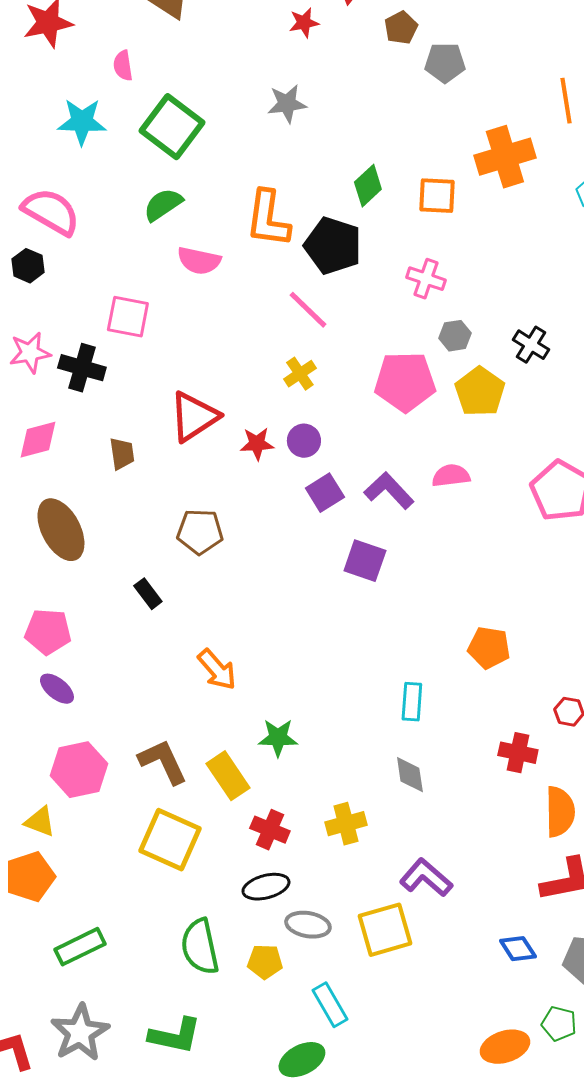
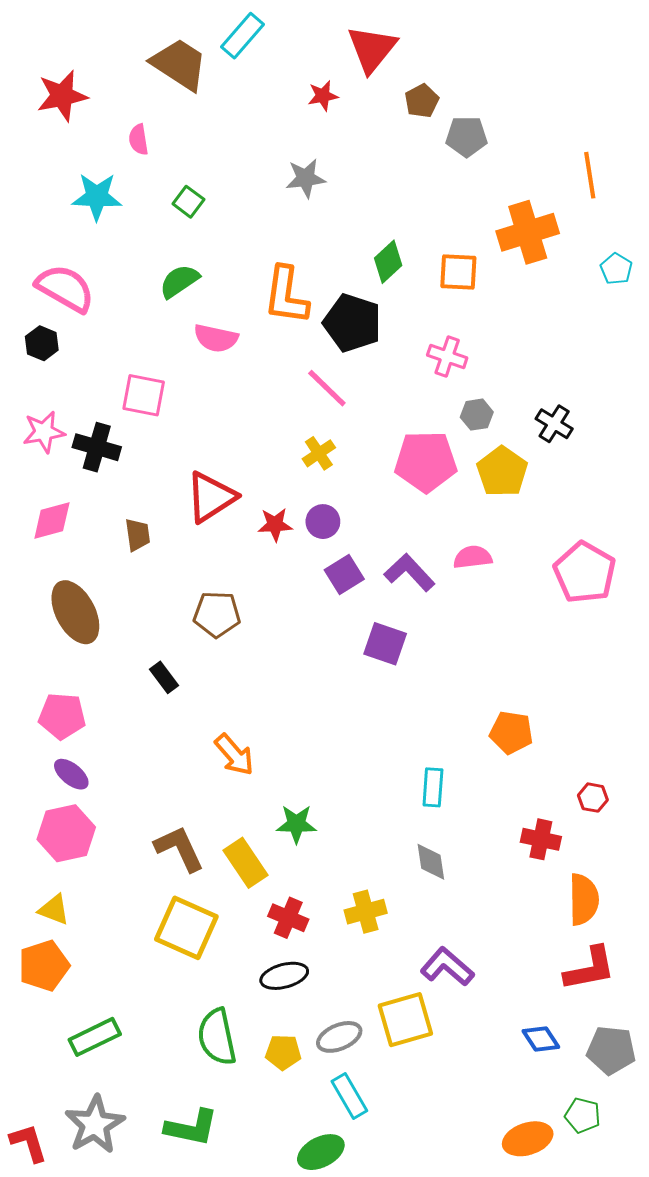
green square: (172, 127) -> (188, 202), size x0.5
pink hexagon: (79, 770) -> (66, 833), moved
gray ellipse: (308, 925) -> (339, 1037), moved, turned -33

